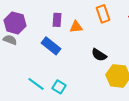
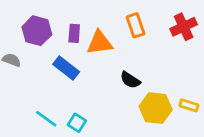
purple hexagon: (15, 23) -> (37, 31), moved
orange triangle: (76, 27) -> (100, 43), size x1.5

